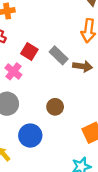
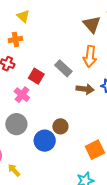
gray rectangle: (59, 55) -> (63, 68), moved
blue circle: (30, 136) -> (45, 141), moved

